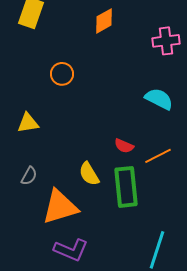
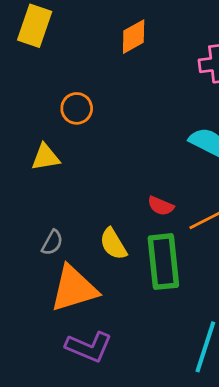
yellow triangle: (28, 123) -> (45, 157), moved
gray semicircle: (29, 176) -> (52, 243), moved

